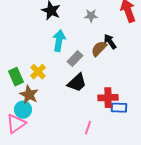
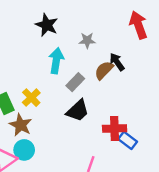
gray star: (91, 16) -> (87, 40), moved
blue rectangle: (119, 108) -> (128, 140), turned 35
cyan circle: (23, 110) -> (24, 150), moved

